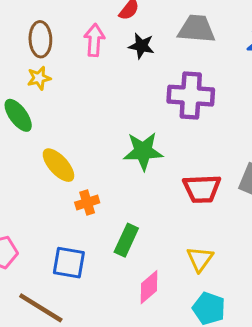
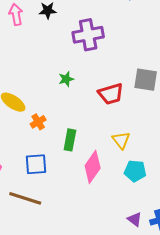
green star: (143, 151) -> (66, 79), size x0.6
pink diamond: (149, 287) -> (93, 167), size x1.4

